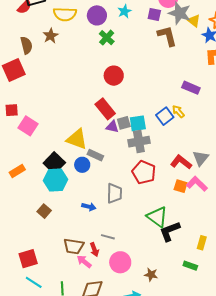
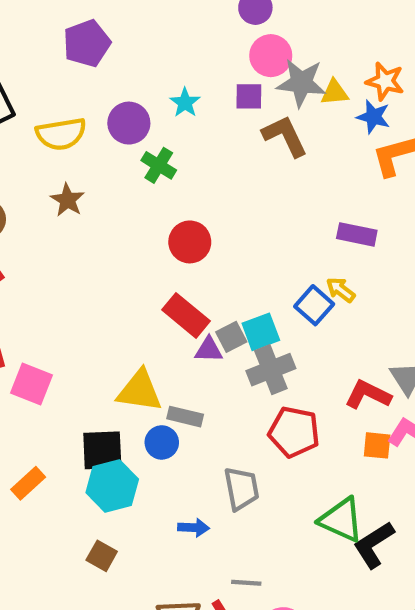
yellow triangle: (194, 21) -> (335, 93), turned -32
brown star: (51, 36) -> (67, 200), moved
black square: (54, 163) -> (102, 450), turned -35

